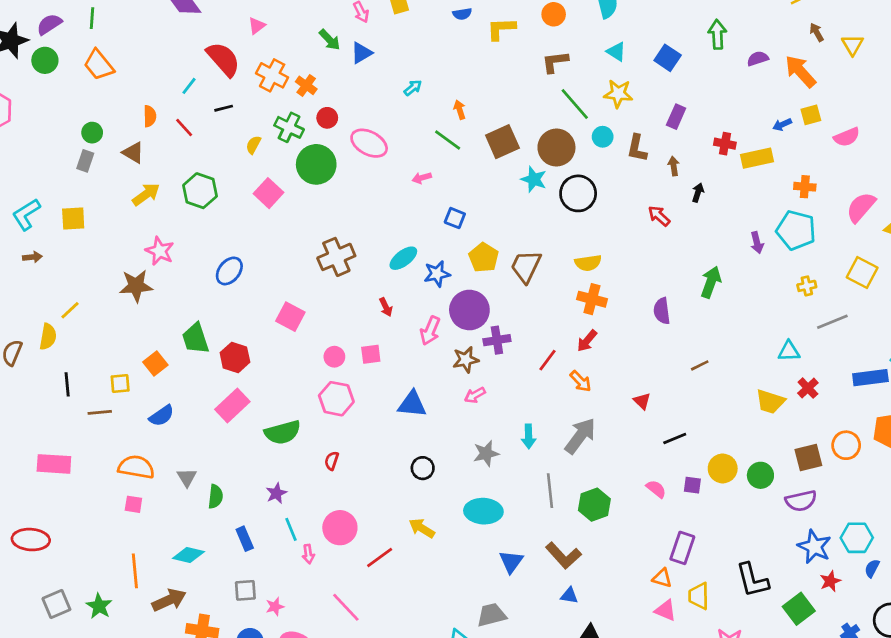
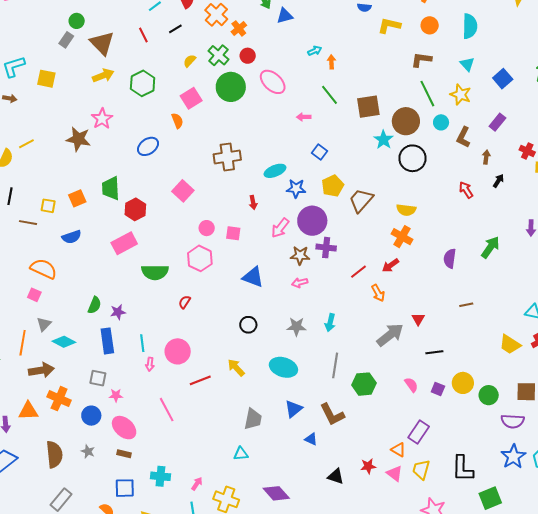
black line: (224, 108) -> (175, 29), turned -32
orange arrow: (460, 110) -> (331, 62), moved
orange semicircle: (150, 116) -> (177, 121), moved, turned -35
brown triangle: (133, 153) -> (102, 43), size x1.5
gray arrow: (580, 436) -> (390, 335), moved
gray triangle: (187, 478) -> (44, 324), moved
purple star: (276, 493) -> (118, 312), moved
blue rectangle: (245, 539) -> (107, 341), size x1.4
red star: (830, 581) -> (368, 466), moved
blue triangle: (569, 596) -> (311, 439), moved
gray trapezoid: (492, 615) -> (253, 419), moved, turned 100

